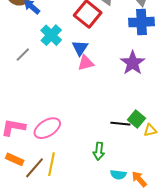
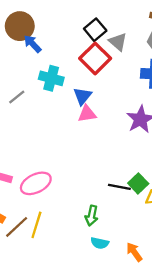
cyan cross: (51, 35) -> (51, 78), turned -35
cyan semicircle: (118, 175) -> (100, 243), moved

